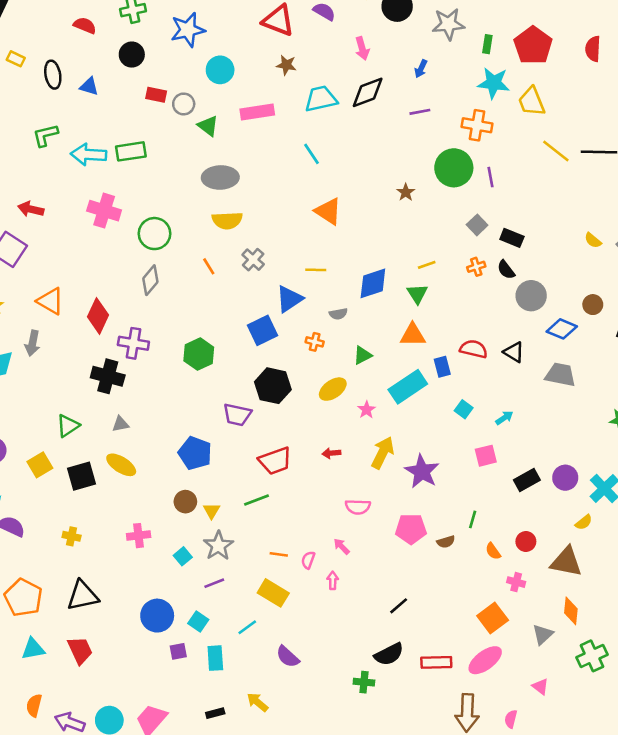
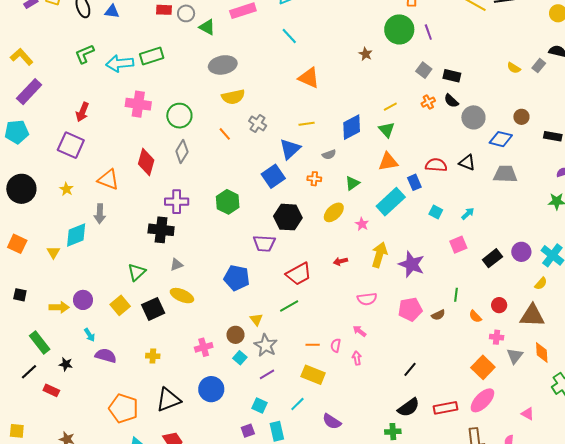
red arrow: (31, 209) -> (82, 112), turned -72
red diamond: (98, 316) -> (146, 162), moved
brown circle: (185, 502) -> (236, 335), moved
blue circle: (157, 616) -> (211, 389), moved
gray triangle: (543, 634) -> (515, 356), moved

